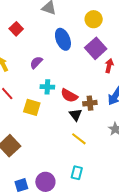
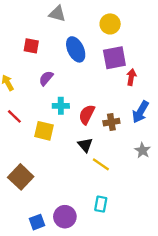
red square: (16, 29) -> (31, 46), moved, turned -32
purple square: (96, 48) -> (114, 58), turned 35
red semicircle: (69, 96) -> (87, 115), turned 90
black triangle: (76, 115) -> (85, 145), moved

